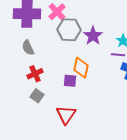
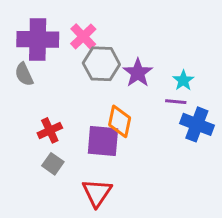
gray semicircle: (28, 48) -> (24, 74), moved
purple square: (70, 81) -> (103, 141), size x1.6

